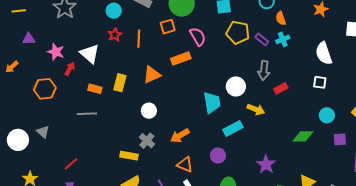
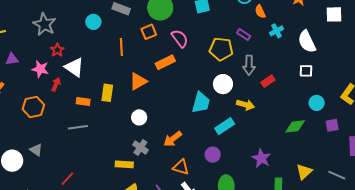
yellow pentagon: (238, 32) -> (221, 49), moved
red star: (115, 35) -> (57, 50), moved
cyan cross: (283, 39) -> (276, 31), moved
cyan trapezoid: (212, 103) -> (201, 103), turned 30

